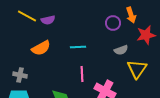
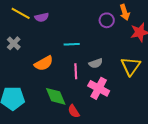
orange semicircle: (41, 48) -> (44, 63), moved
gray semicircle: (121, 50) -> (96, 63), moved
gray cross: (20, 75) -> (14, 43), moved, turned 32

